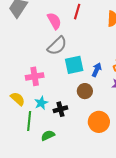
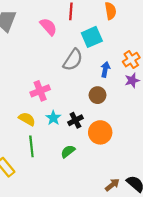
gray semicircle: (57, 46) -> (73, 60), moved
cyan square: (74, 65) -> (92, 37), moved
green line: (29, 121) -> (31, 146), moved
orange circle: (99, 122) -> (100, 132), moved

